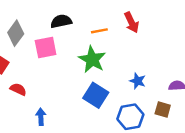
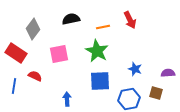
pink square: (46, 47) -> (59, 54), moved
blue square: (96, 95) -> (100, 81), turned -35
blue arrow: (41, 117) -> (67, 99), moved

